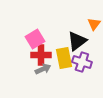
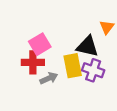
black triangle: (77, 41) -> (87, 46), turned 50
red cross: (41, 55) -> (33, 62), moved

